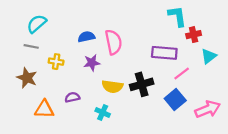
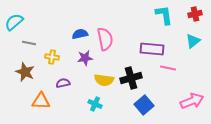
cyan semicircle: (37, 24) -> (14, 22), moved
red cross: (194, 35) -> (195, 14), moved
cyan triangle: (209, 56) -> (193, 41), moved
pink line: (182, 73) -> (168, 68), turned 49
purple semicircle: (72, 97) -> (63, 83), moved
blue square: (175, 99) -> (144, 105), moved

